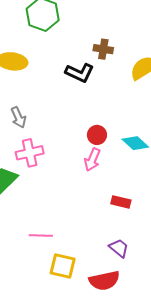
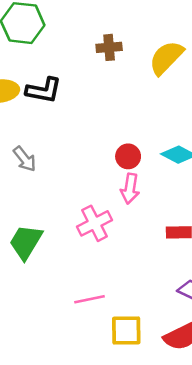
black L-shape: (80, 73) -> (44, 90), moved
pink cross: (30, 153) -> (95, 223), moved

